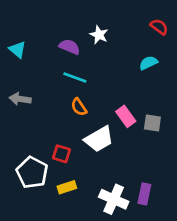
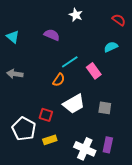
white star: (99, 35) -> (76, 15), moved
cyan line: (75, 78) -> (70, 62), moved, turned -54
orange semicircle: (79, 107) -> (59, 80), turned -112
pink rectangle: (126, 116) -> (94, 71), moved
gray square: (152, 123) -> (105, 108), moved

